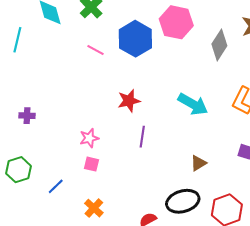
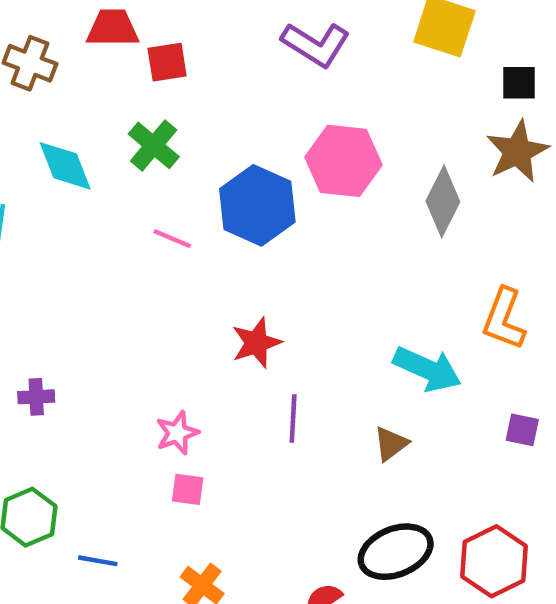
cyan arrow: (193, 104) -> (427, 369), moved
brown triangle: (198, 163) -> (391, 444), moved
blue line: (56, 186) -> (98, 561), moved, turned 60

